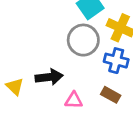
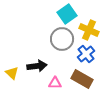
blue cross: (116, 61) -> (86, 54), turned 36
brown rectangle: (111, 95) -> (82, 79), size x1.5

